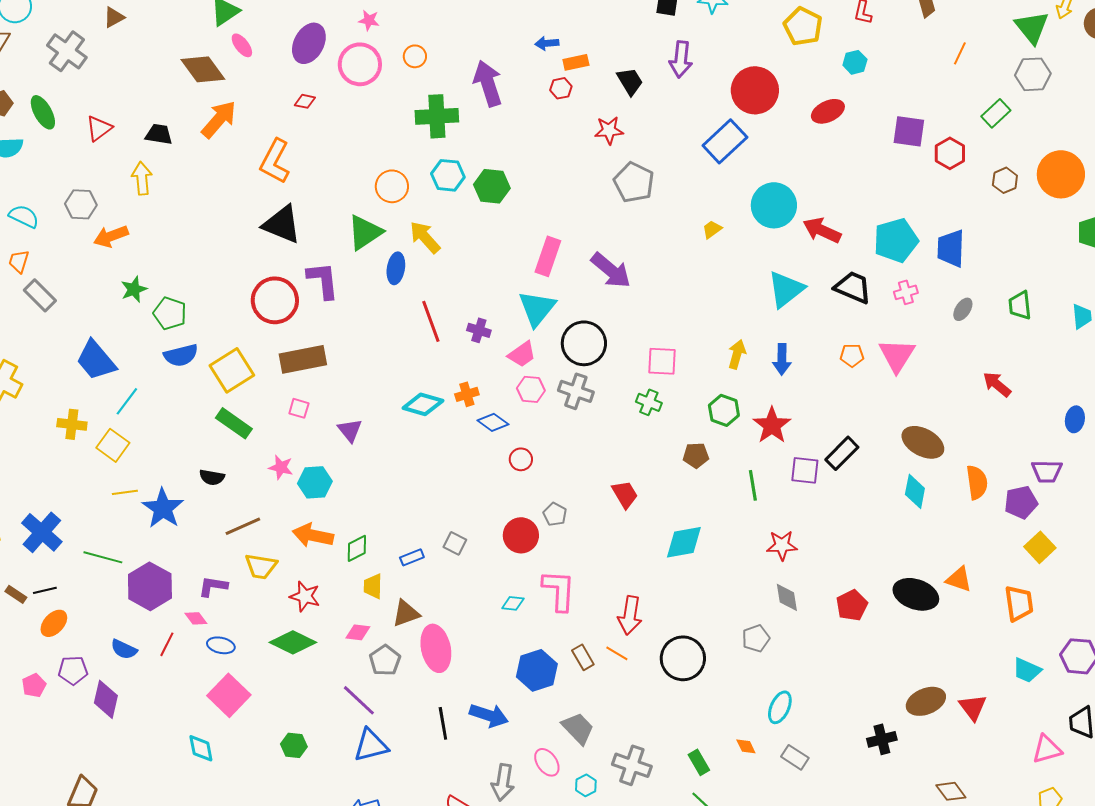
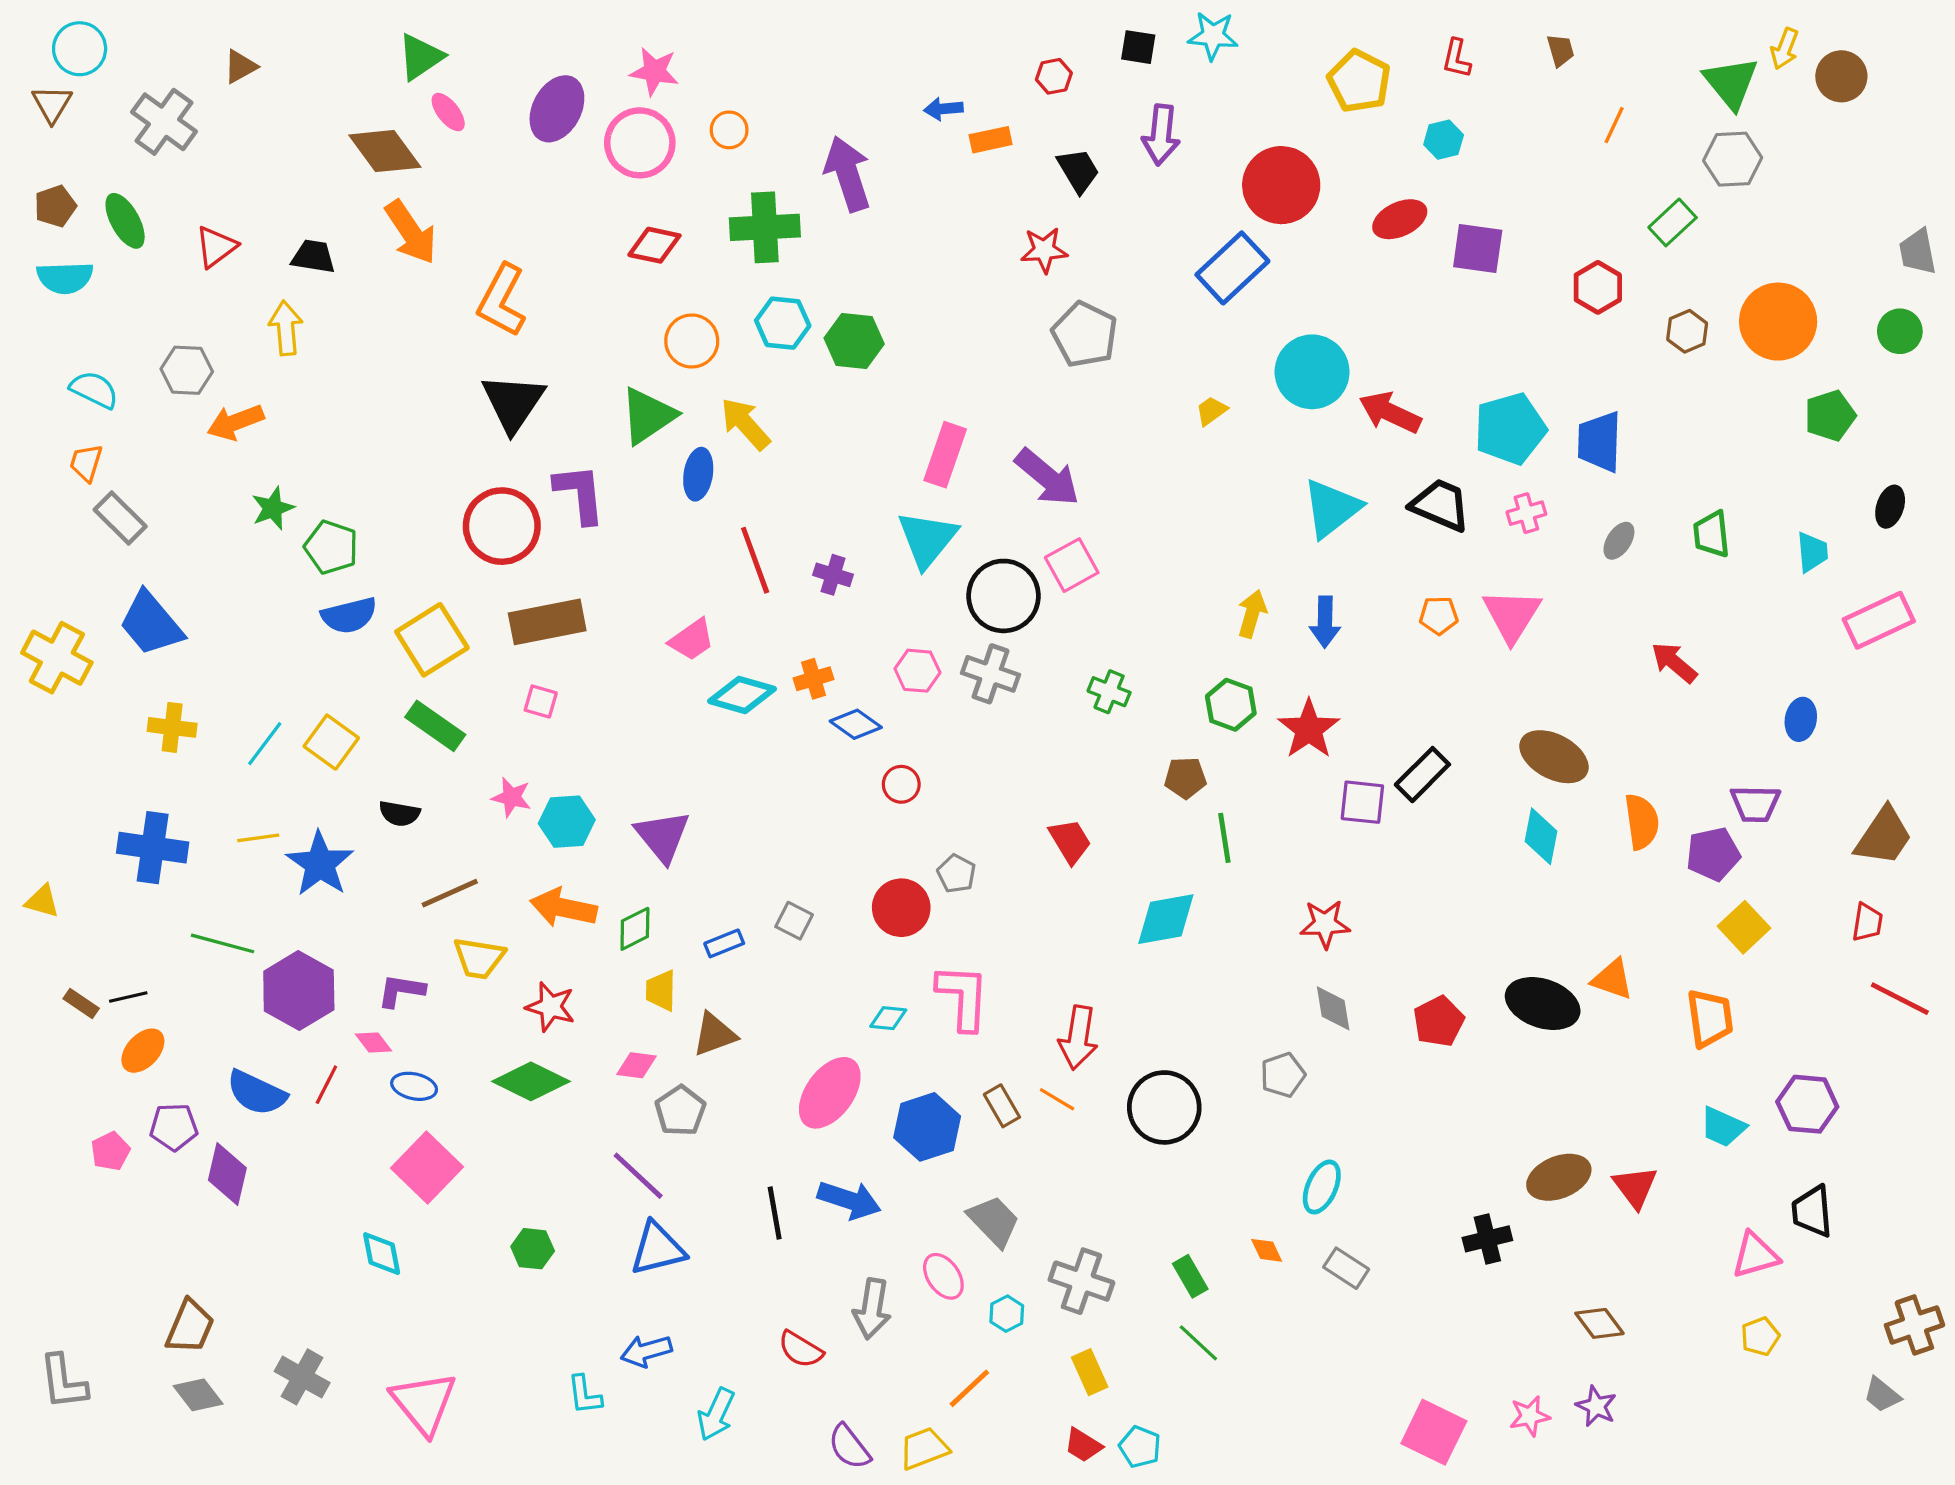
pink star: (369, 20) -> (654, 71), size x1.4
red hexagon: (561, 88) -> (1054, 76), moved
red diamond: (305, 101) -> (654, 245), moved, size x1.5
orange arrow: (219, 119) -> (411, 232), turned 105
purple square: (909, 131) -> (1478, 248), moved
black triangle: (282, 224) -> (513, 403), turned 42
pink trapezoid: (522, 354) -> (692, 640), moved
blue trapezoid: (96, 360) -> (151, 624), moved
pink square: (662, 361) -> (1072, 565), moved, turned -32
cyan line: (127, 401) -> (265, 744), moved
purple triangle: (350, 430) -> (663, 836), moved, size x1.4
yellow square: (113, 445) -> (331, 742), moved
green line: (753, 485) -> (1224, 838), moved
blue cross: (42, 532) -> (153, 848), moved, turned -33
pink ellipse: (436, 648) -> (830, 1093), moved, turned 48
blue semicircle: (124, 649) -> (257, 1093), size x1.4

